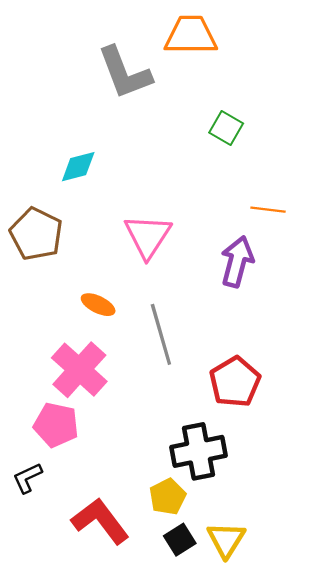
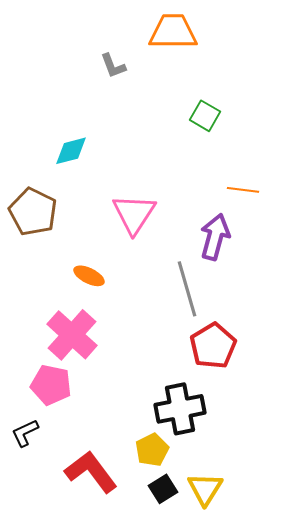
gray L-shape: (125, 73) -> (113, 66), size x0.5
gray line: (161, 334) -> (187, 289), moved

